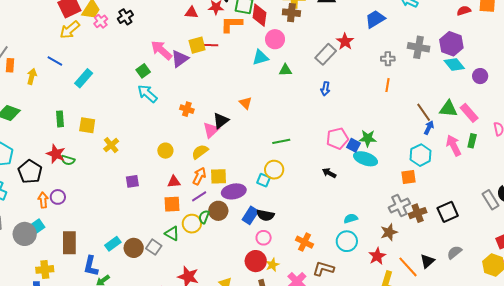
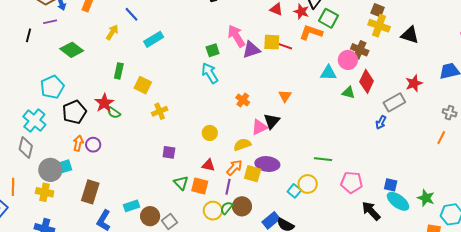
brown cross: (291, 13) -> (360, 50), moved
red diamond: (259, 15) -> (367, 81), moved
gray rectangle: (326, 54) -> (394, 102), moved
yellow arrow: (32, 76) -> (112, 32), moved
orange triangle: (246, 103) -> (285, 96), moved
black triangle: (221, 121) -> (272, 121), turned -30
pink pentagon: (337, 138) -> (352, 182), moved
green star: (368, 138) -> (426, 198), moved
blue square: (354, 145) -> (391, 185), turned -32
black arrow: (329, 173) -> (371, 211), moved, size x1.5
purple ellipse: (234, 191) -> (267, 164), moved
purple line: (199, 196) -> (228, 187), turned -63
green triangle: (172, 233) -> (181, 183), moved
yellow cross: (45, 269) -> (45, 192), moved

